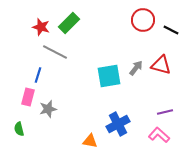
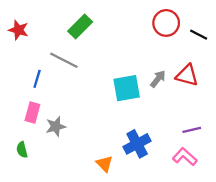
red star: (41, 27) -> (18, 30), moved
blue line: (38, 75) -> (37, 79), moved
orange triangle: (90, 141) -> (105, 164), turned 35

